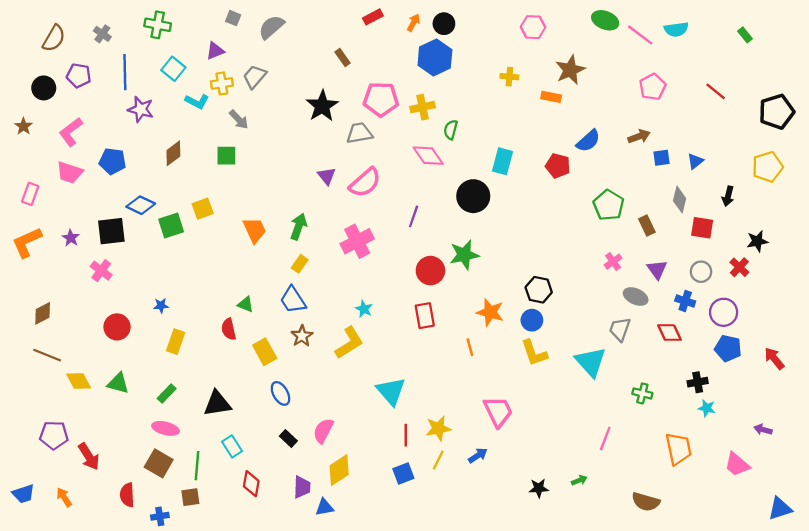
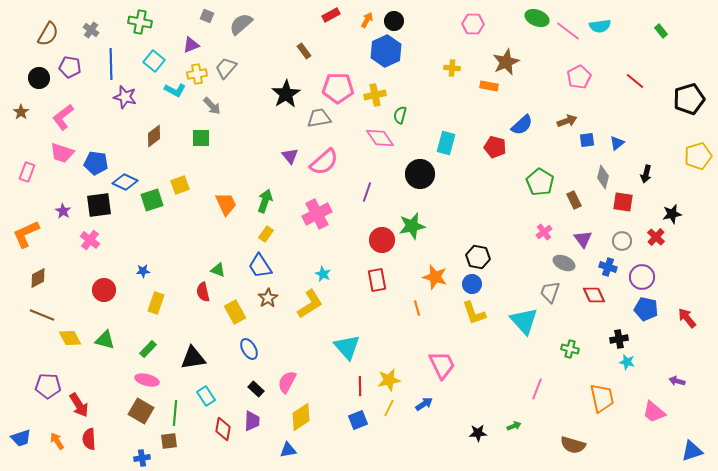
blue pentagon: (113, 161) -> (96, 163), moved
yellow pentagon: (768, 167) -> (698, 156), moved
orange L-shape: (27, 242) -> (26, 234), moved
purple trapezoid: (302, 487) -> (252, 421), moved
red semicircle: (127, 495) -> (89, 439), moved

